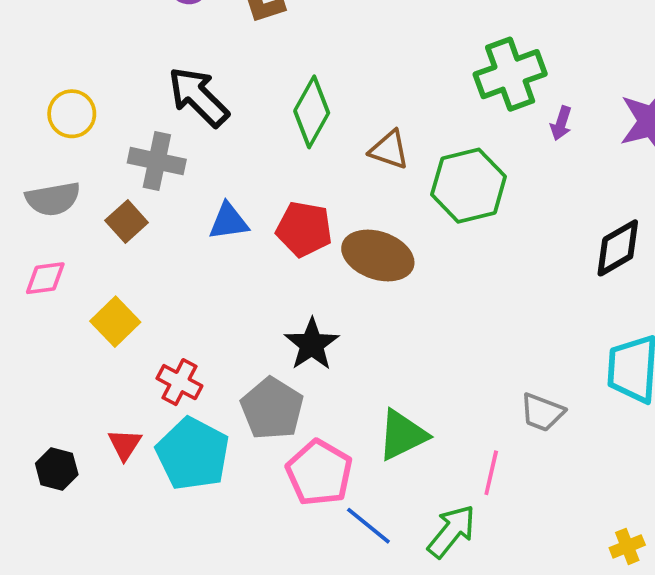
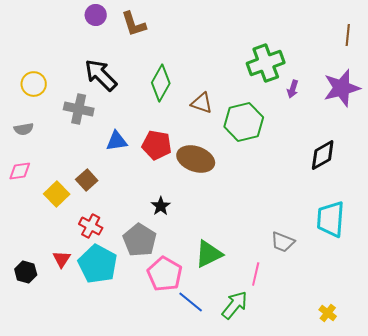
gray semicircle: (53, 199) -> (24, 129), size x0.7
brown square: (127, 221) -> (87, 180), moved
black star: (312, 344) -> (161, 206), size x0.7
yellow cross: (627, 546) -> (328, 313), turned -30

